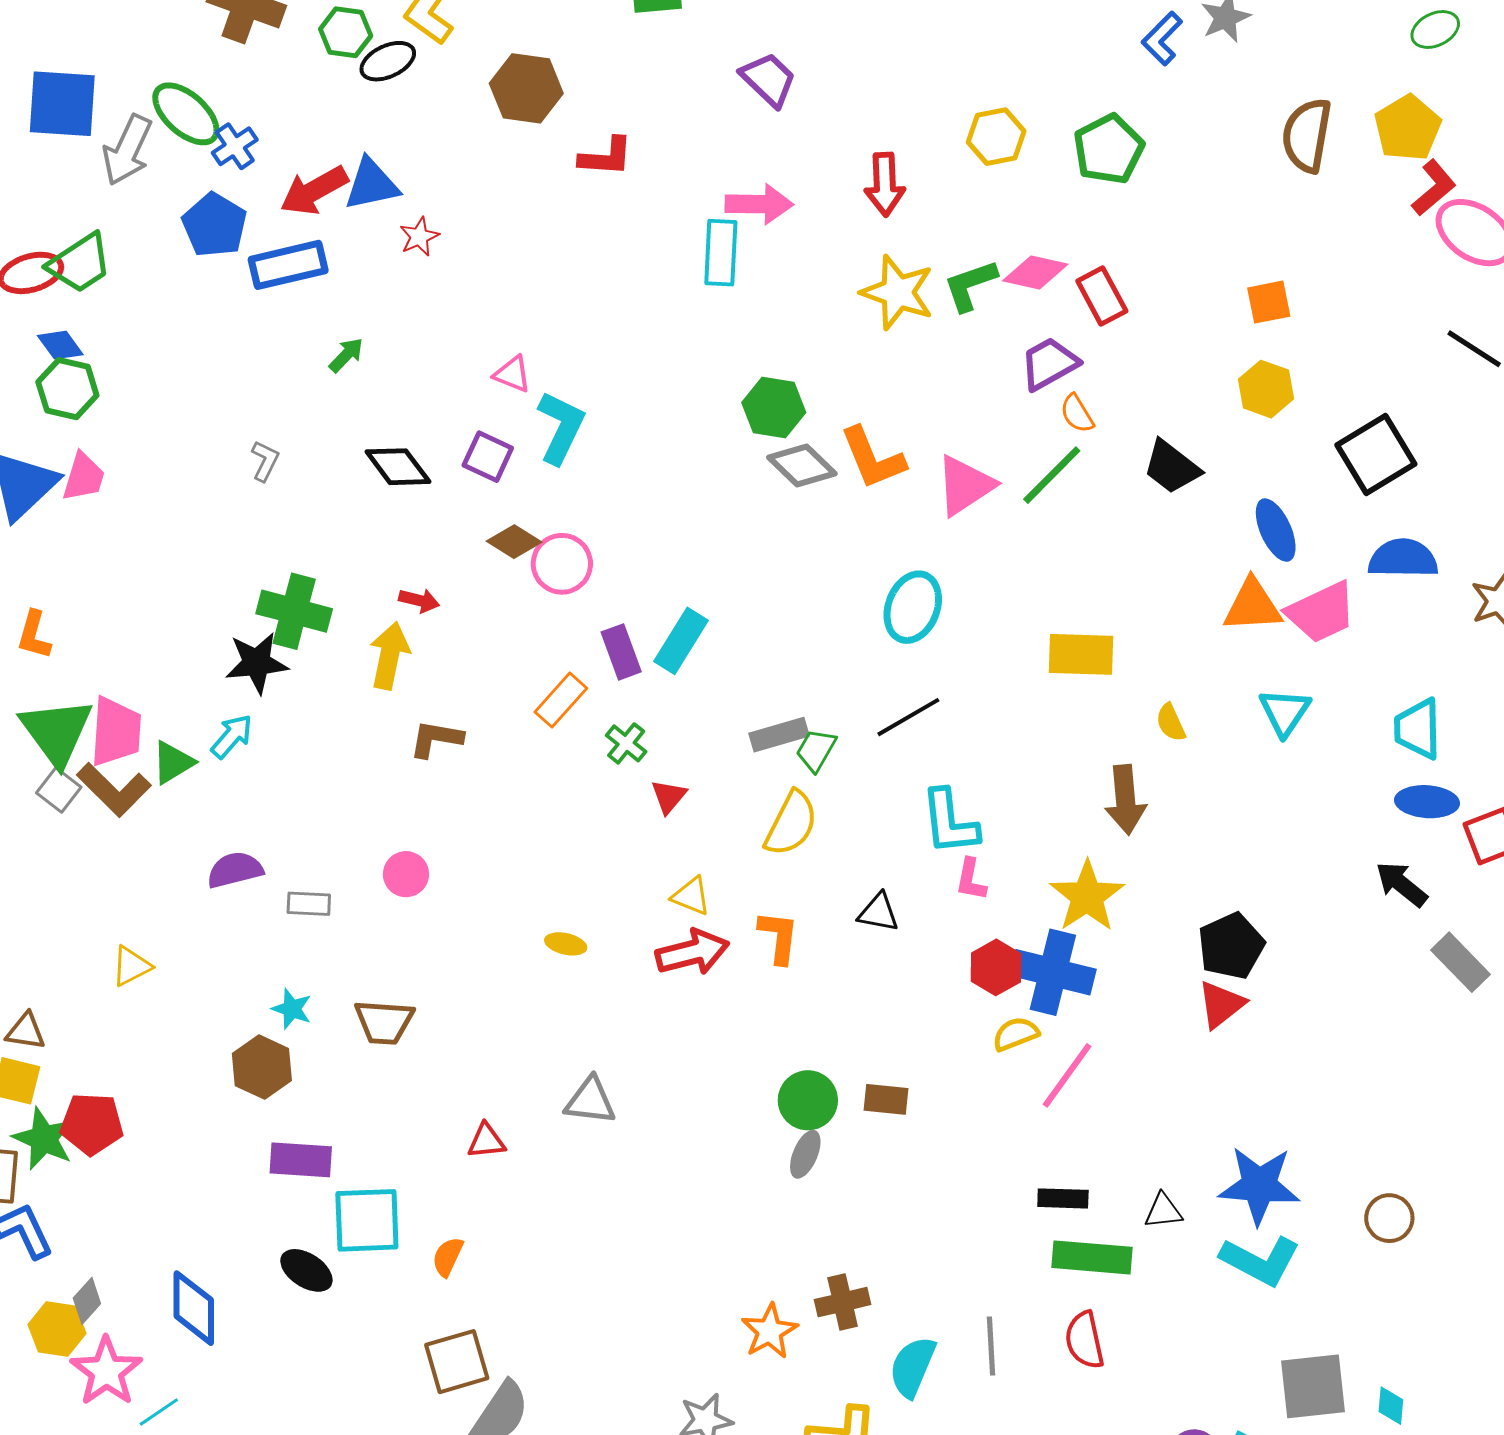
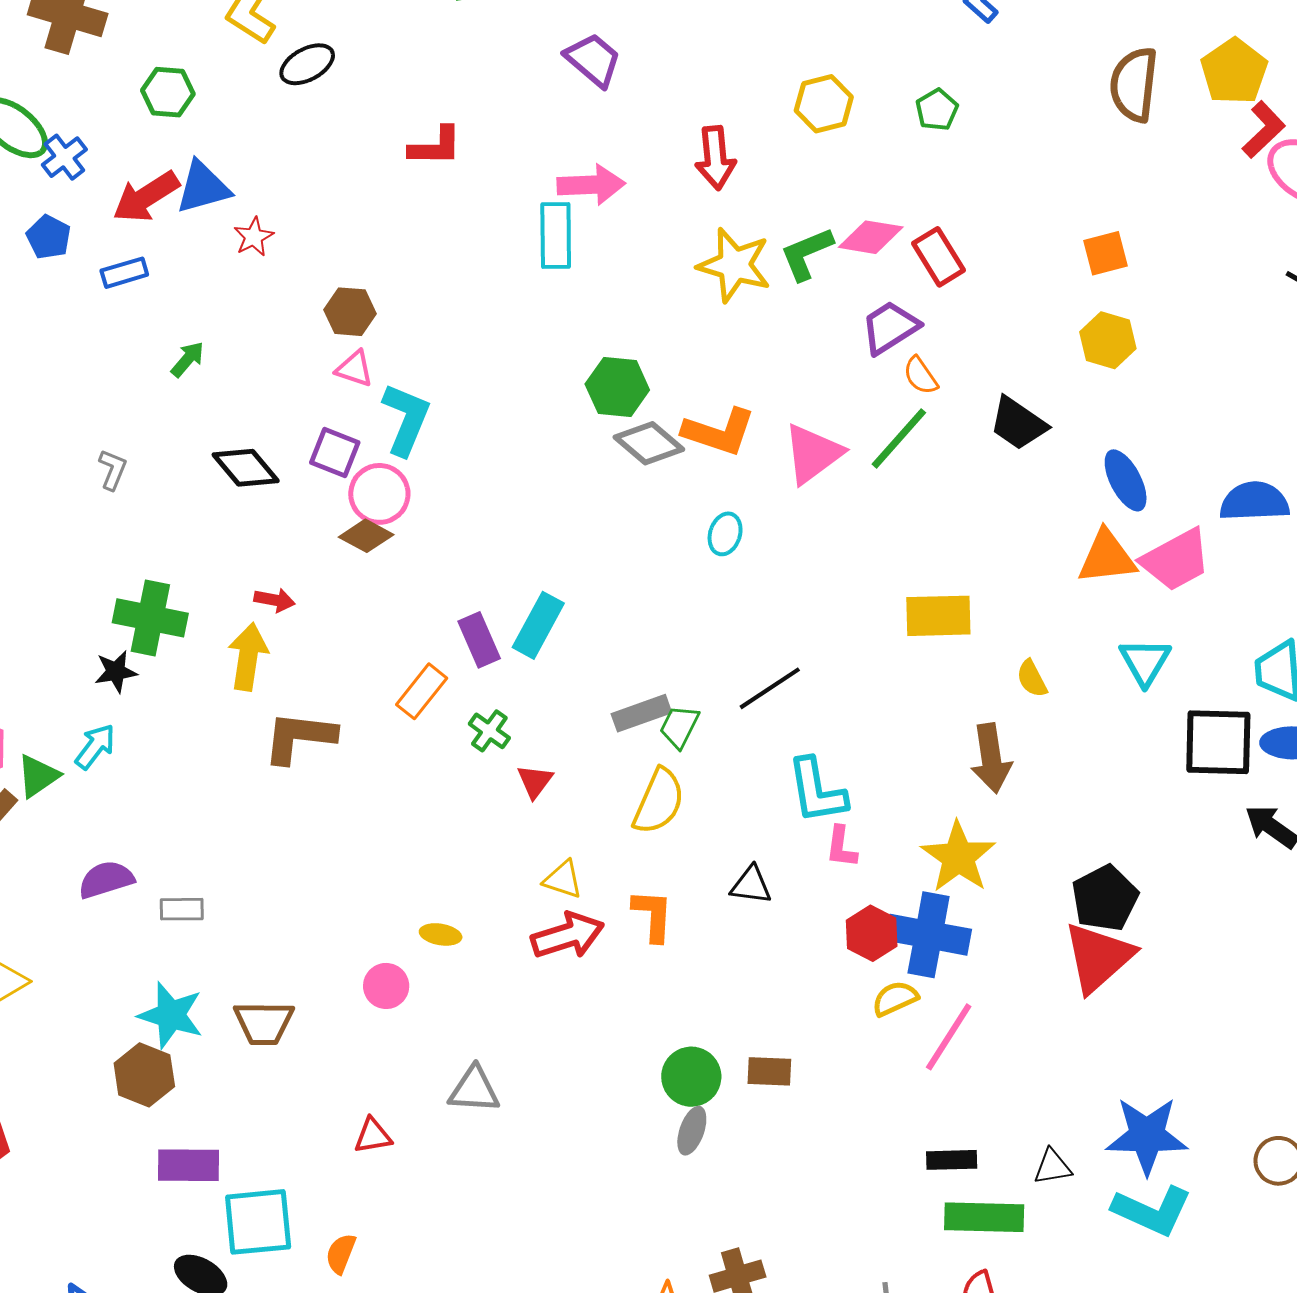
green hexagon: (346, 32) -> (168, 92), moved
black ellipse: (388, 61) -> (307, 64), moved
brown hexagon: (526, 88) -> (350, 312), moved, size x0.7
green pentagon: (1109, 149) -> (937, 110), size x0.6
blue pentagon: (215, 225) -> (49, 237), size x0.7
blue rectangle: (288, 265) -> (124, 273), size x0.6
black square: (1376, 455) -> (1218, 742), moved, turned 36
orange L-shape: (873, 458) -> (719, 432), turned -46
pink circle: (562, 564) -> (379, 494), moved
cyan ellipse: (913, 607) -> (725, 534), moved, size x0.6
black star: (257, 663) -> (116, 672), size x0.7
brown L-shape: (436, 739) -> (299, 737), size x1.4
pink circle: (406, 874) -> (386, 986), moved
red triangle: (1221, 1004) -> (1098, 957), size x1.5
cyan star: (292, 1009) -> (171, 1015), size x1.6

